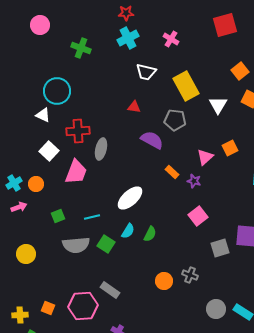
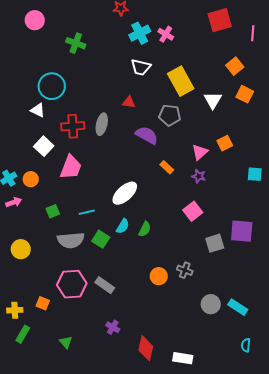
cyan cross: (128, 38) -> (140, 33), moved
gray ellipse: (101, 149) -> (102, 124), moved
purple star: (194, 181) -> (199, 176), moved
pink hexagon: (83, 306) -> (72, 284), moved

